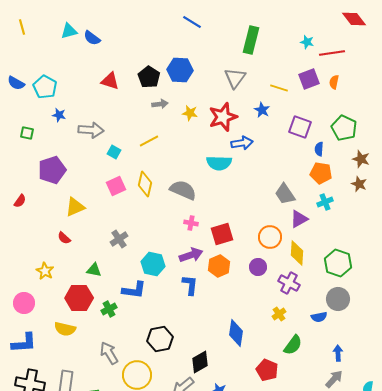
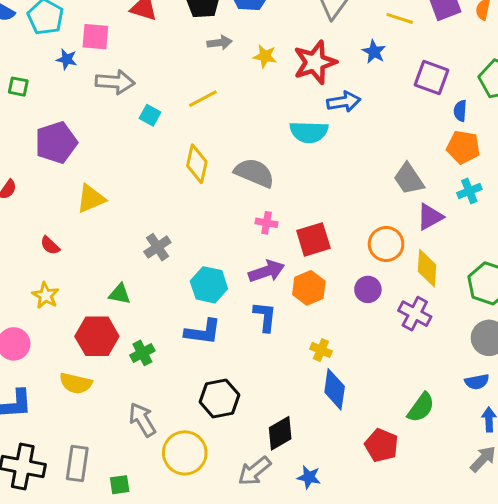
pink square: (116, 186) -> (95, 37), moved, turned 30
red semicircle: (64, 238) -> (50, 246), moved
blue L-shape: (134, 290) -> (203, 332), moved
yellow cross: (279, 314) -> (321, 350), moved, turned -32
blue semicircle: (319, 317) -> (477, 382), moved

